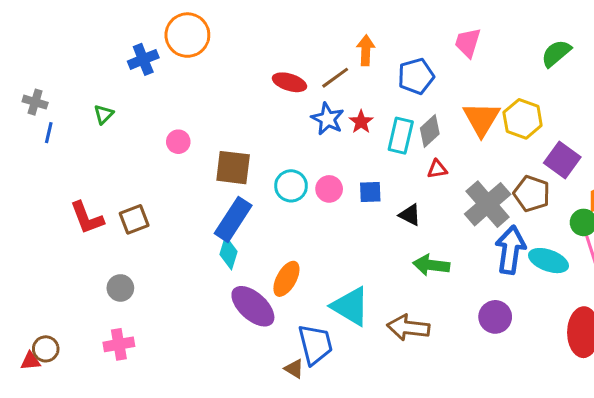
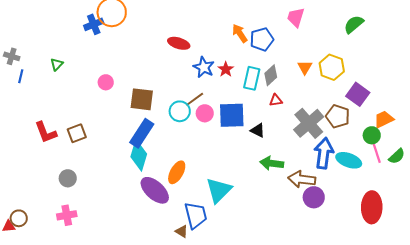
orange arrow: (366, 50) -> (240, 33), moved, turned -36
blue cross: (143, 59) -> (94, 24), moved
brown line: (335, 78) -> (195, 99), moved
orange triangle: (481, 119) -> (305, 67), size x0.6
blue square: (370, 192) -> (232, 115), size x1.8
cyan diamond: (229, 253) -> (139, 155), size x1.4
cyan triangle: (350, 306) -> (219, 190), turned 44
brown arrow: (408, 328) -> (302, 179), moved

